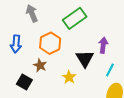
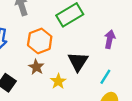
purple arrow: (103, 45) -> (110, 39), moved
brown star: (40, 65) -> (36, 67), moved

